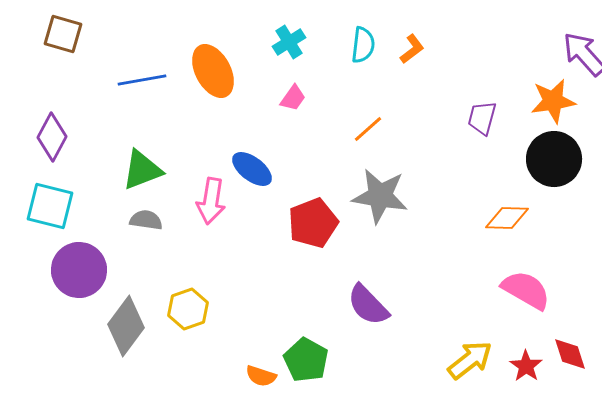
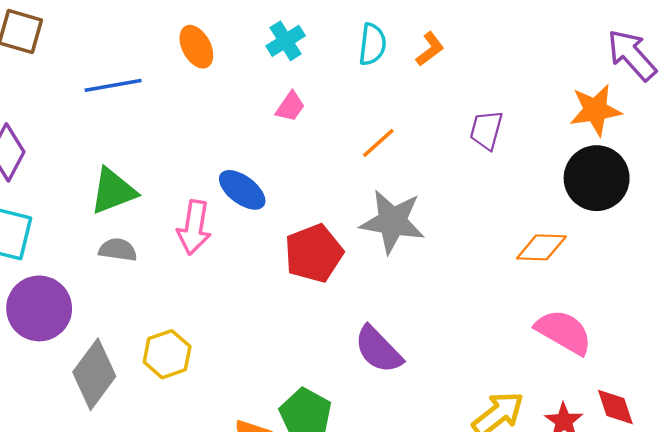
orange ellipse: (213, 71) -> (196, 47), moved, size x0.7
purple trapezoid: (482, 118) -> (486, 130), moved

